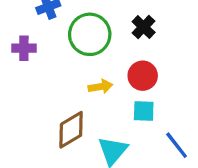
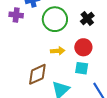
purple cross: (24, 48) -> (16, 15), moved

